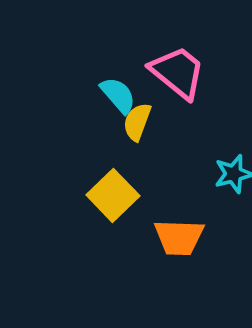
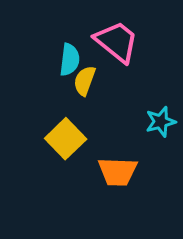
cyan semicircle: (118, 95) -> (70, 60), turned 48

